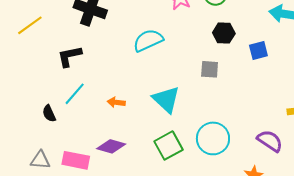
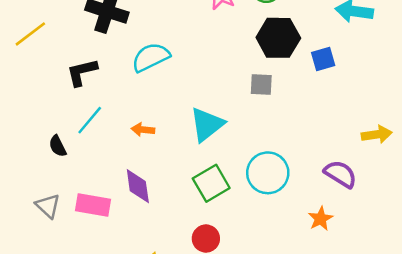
black hexagon: (224, 33) -> (278, 38), size x1.5
cyan semicircle: (148, 40) -> (151, 57), moved
cyan triangle: (166, 99) -> (207, 124), turned 40
purple diamond: (111, 146) -> (138, 186), turned 68
gray triangle: (40, 160) -> (48, 206), turned 40

